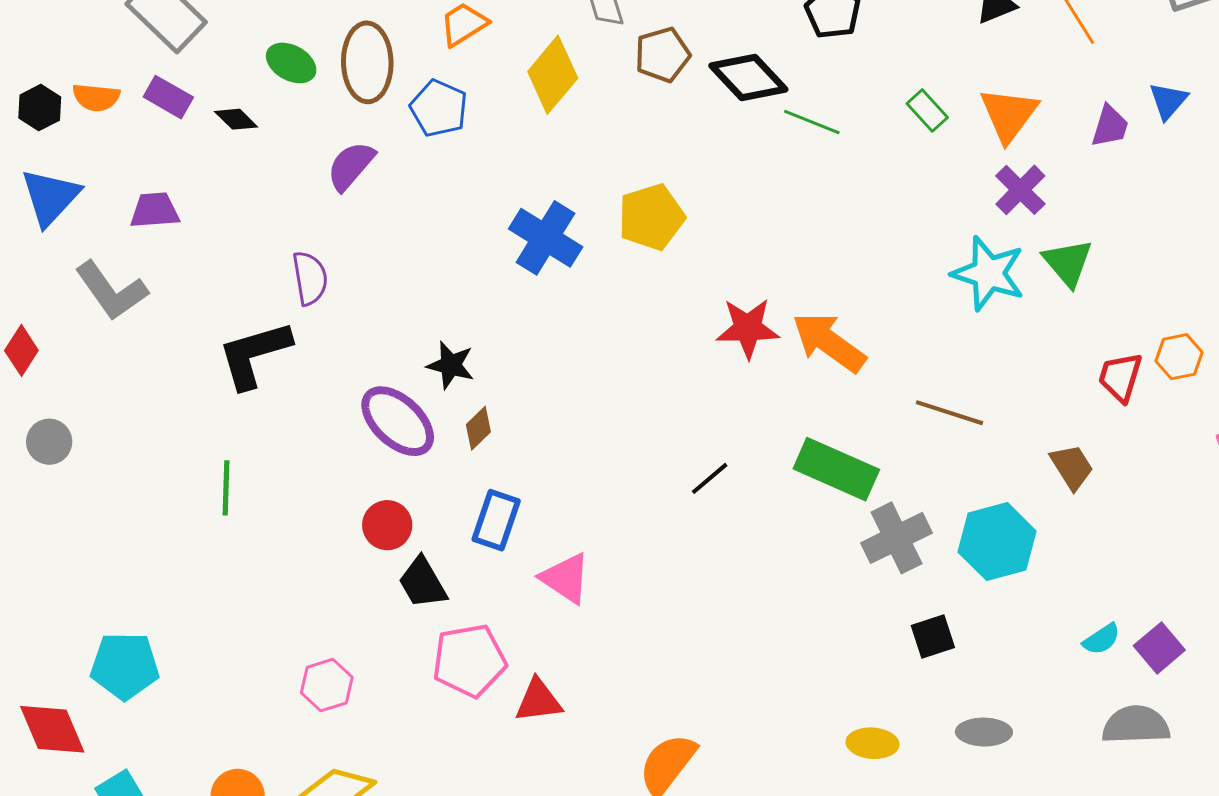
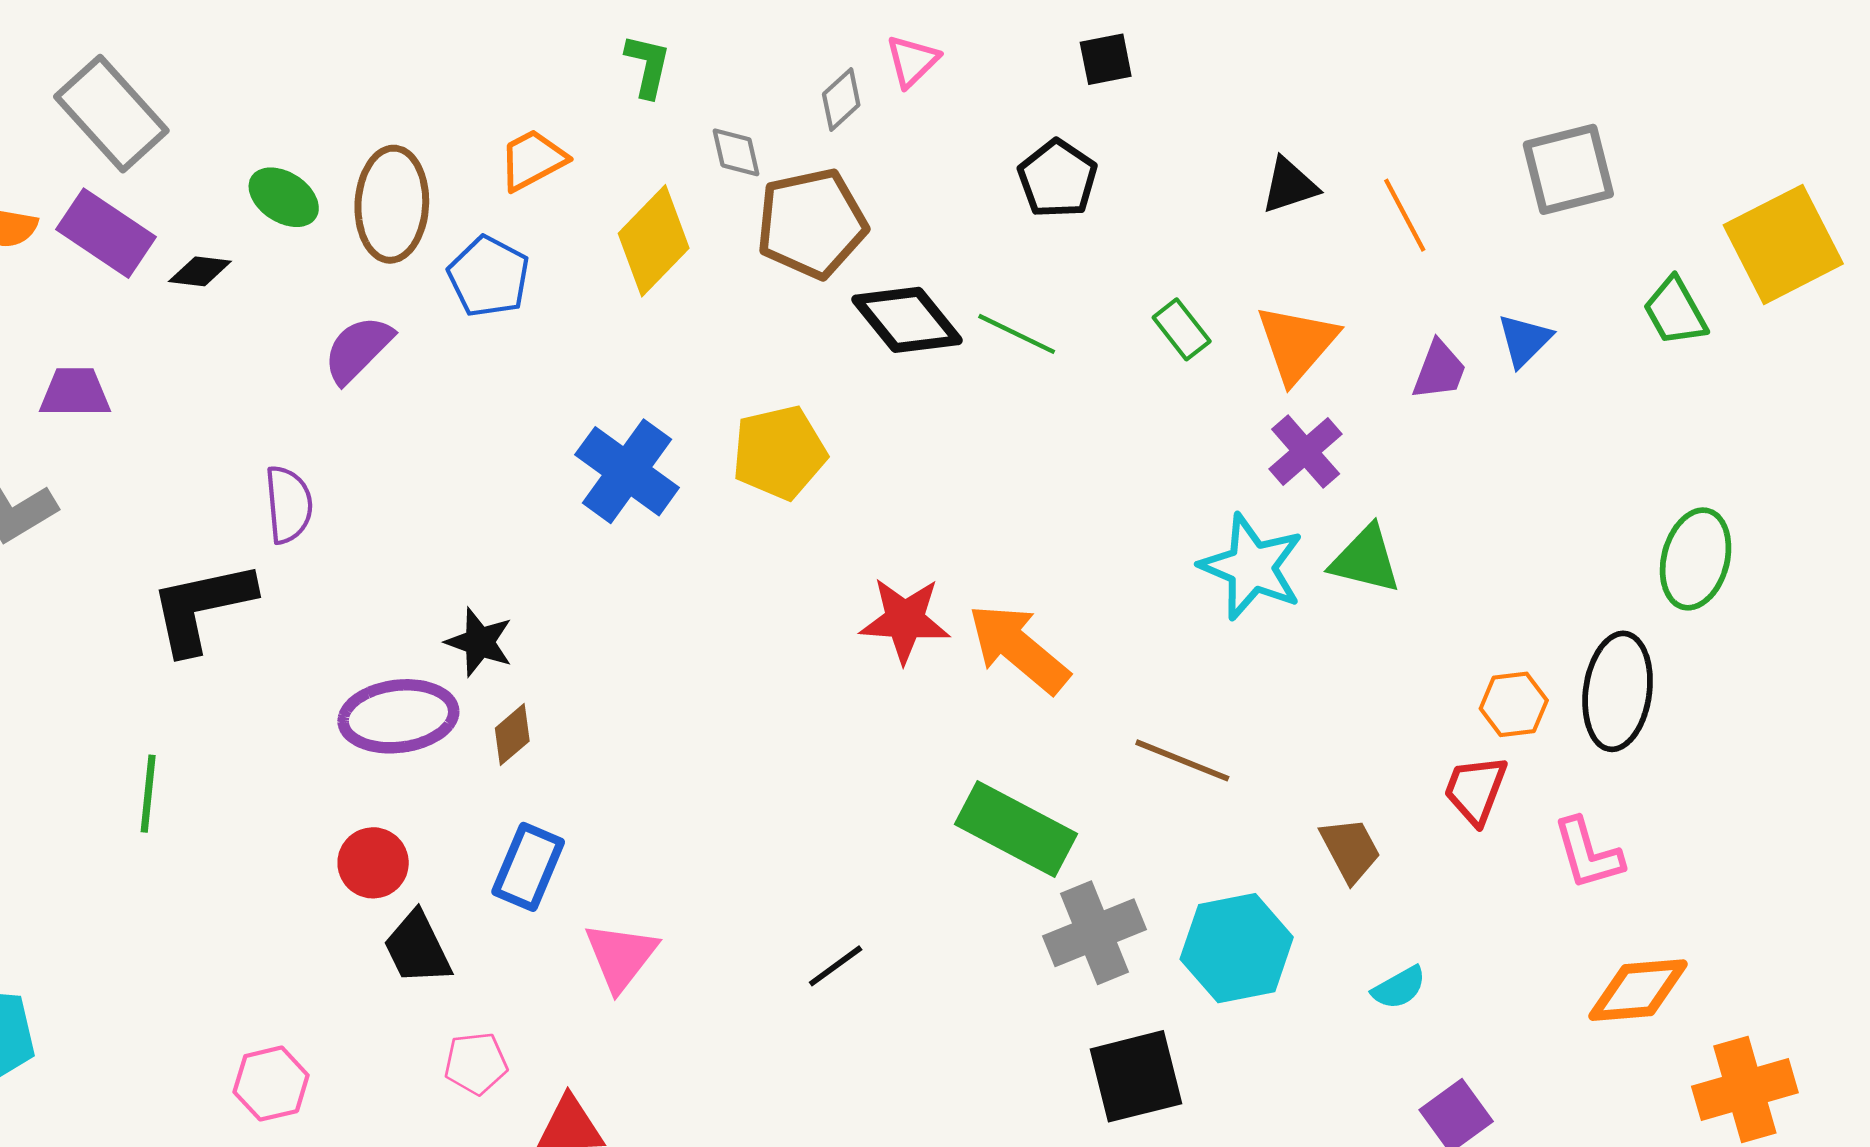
brown pentagon: (662, 55) -> (812, 223), size x1.4
black diamond: (748, 78) -> (907, 320), moved
purple rectangle: (168, 97) -> (106, 233), size x1.4
black diamond: (236, 119) -> (200, 271), turned -42
green triangle: (1068, 263) -> (1366, 560), turned -40
red trapezoid: (1120, 377) -> (1475, 790), moved
purple ellipse: (398, 421) -> (398, 716), turned -54
black line: (710, 478) -> (836, 966), moved
pink triangle: (566, 578) -> (621, 956), turned 30
black square: (933, 637) -> (1136, 1076), size x1.5
cyan semicircle: (1101, 639) -> (1399, 988), moved
pink pentagon: (469, 661) -> (476, 1063), size x0.6

